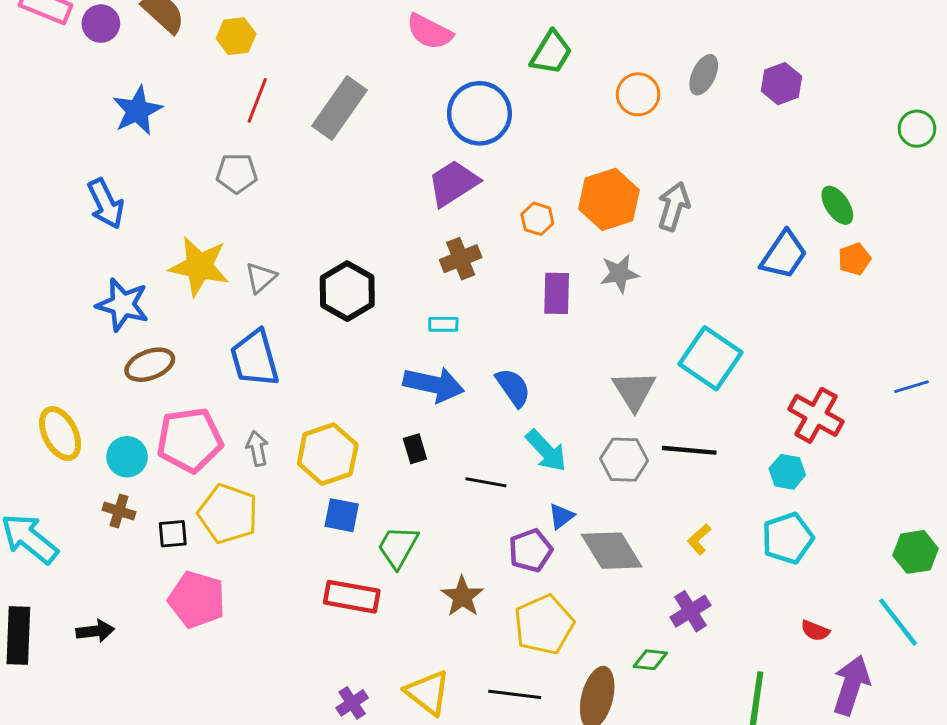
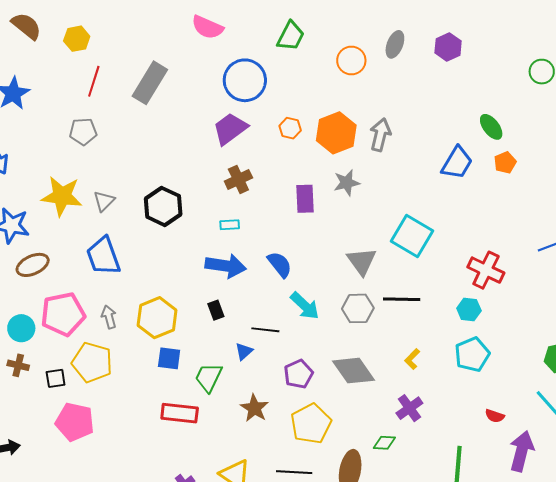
orange hexagon: (537, 219) -> (290, 128), moved
blue triangle: (561, 516) -> (244, 351), moved

